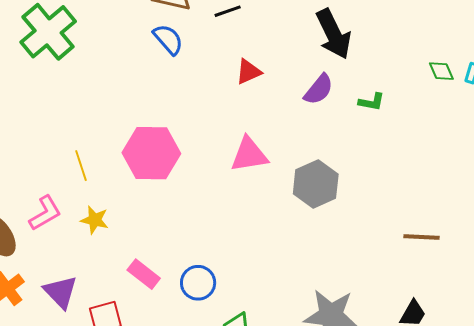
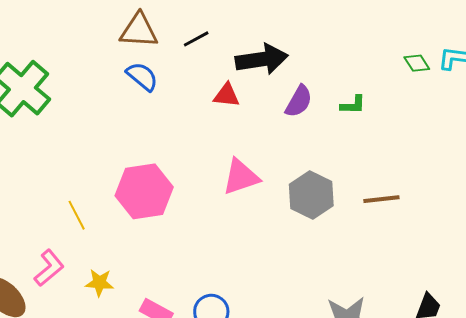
black arrow: (333, 34) -> (262, 59), moved, turned -63
red triangle: (249, 72) -> (227, 95), turned 40
yellow star: (95, 220) -> (99, 283), moved
brown line: (421, 237) -> (381, 199), moved

